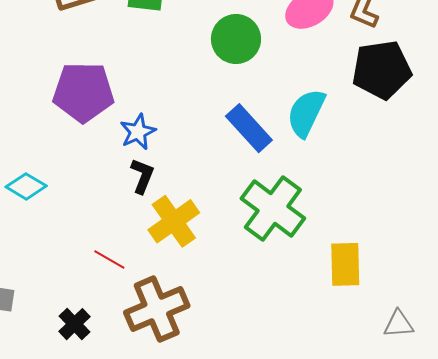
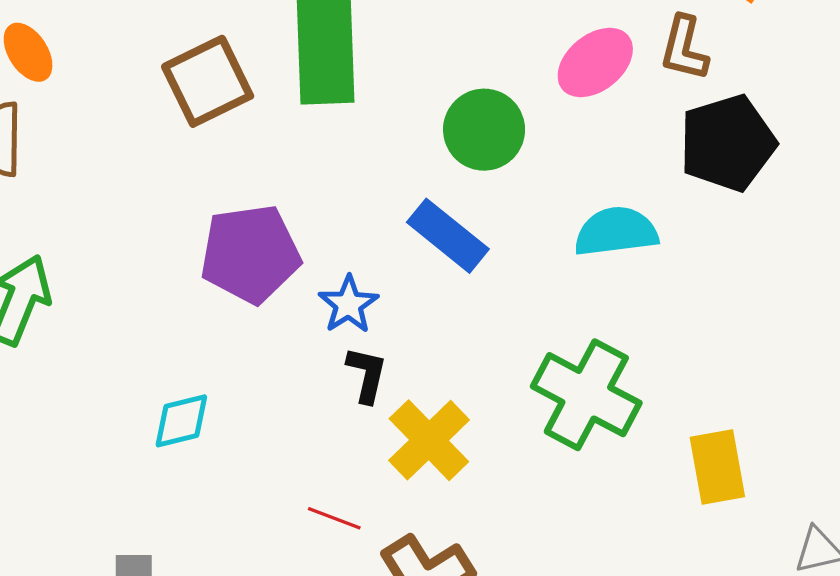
cyan semicircle: (306, 113) -> (616, 232), turned 66
blue rectangle: (249, 128) -> (448, 236), moved
cyan diamond: (26, 186) -> (181, 421), turned -36

